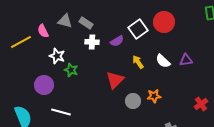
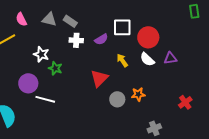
red circle: (164, 22) -> (148, 37), moved
white square: (138, 29) -> (122, 27), turned 36
pink semicircle: (43, 31) -> (21, 19), moved
white line: (61, 112) -> (45, 99), moved

